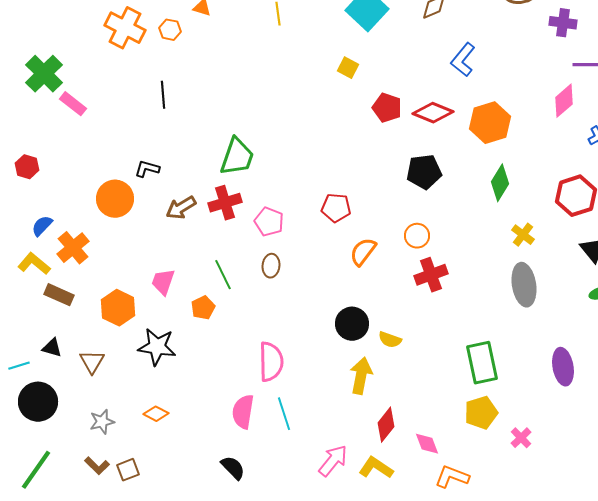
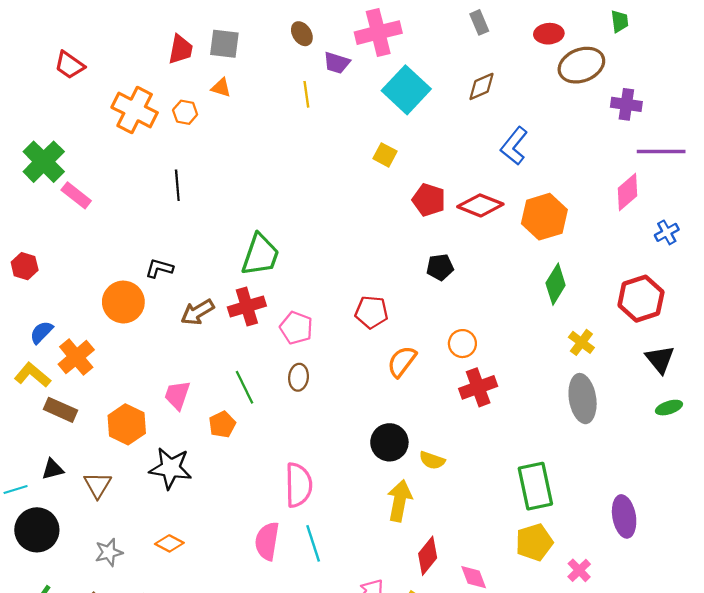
black pentagon: (424, 172) -> (440, 267), moved, size x0.7
black triangle: (52, 348) -> (53, 469), turned -30
purple ellipse: (563, 367) -> (624, 516), moved

